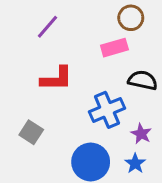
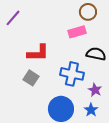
purple line: (48, 27) -> (13, 18), moved
blue cross: (107, 110) -> (72, 74), turned 35
gray square: (31, 132) -> (31, 78), moved

